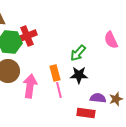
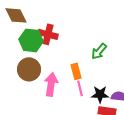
red cross: (27, 36) -> (48, 34), turned 36
black star: (79, 75) -> (100, 94), moved

